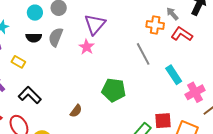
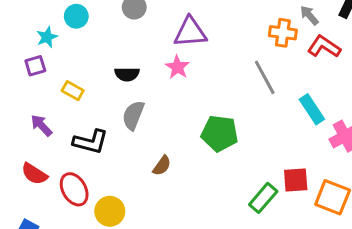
cyan circle: (35, 13) -> (76, 16), moved
purple triangle: (95, 24) -> (190, 32), turned 45
gray semicircle: (56, 37) -> (133, 115), moved
black semicircle: (34, 38) -> (127, 74), moved
black L-shape: (30, 95) -> (91, 142), turned 150

